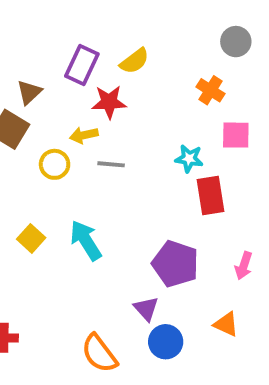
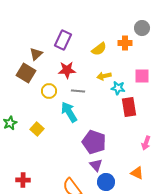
yellow semicircle: (134, 61) -> (99, 49), moved
orange cross: (210, 90) -> (125, 43), moved, turned -32
red star: (109, 102) -> (67, 70), moved
yellow arrow: (84, 135) -> (104, 76), moved
cyan arrow: (86, 240) -> (69, 112), moved
purple pentagon: (175, 264) -> (94, 142), moved

